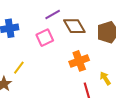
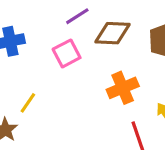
brown diamond: (74, 26) -> (112, 33), turned -55

